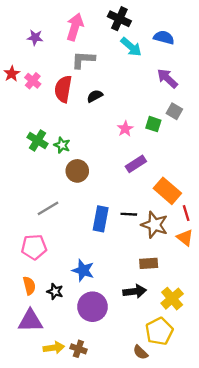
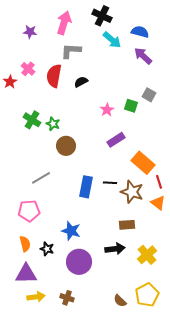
red star: (12, 74) -> (10, 82), moved
purple arrow: (167, 78) -> (143, 56), moved
yellow pentagon: (159, 331) -> (147, 295), moved
yellow arrow: (54, 348) -> (36, 297), moved

